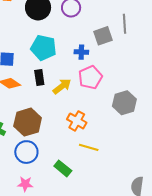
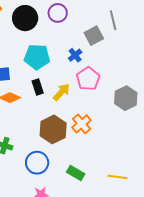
blue cross: (81, 52) -> (75, 55), turned -32
orange cross: (77, 121) -> (82, 124), turned 30
brown hexagon: (28, 122) -> (53, 129), moved
yellow line: (89, 147) -> (117, 177), moved

